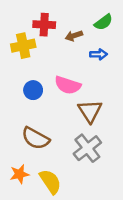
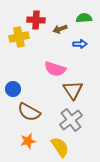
green semicircle: (104, 22) -> (84, 18), turned -147
blue circle: (33, 90) -> (13, 89), moved
orange star: (19, 174) -> (28, 141), moved
yellow semicircle: (50, 182) -> (60, 147), moved

